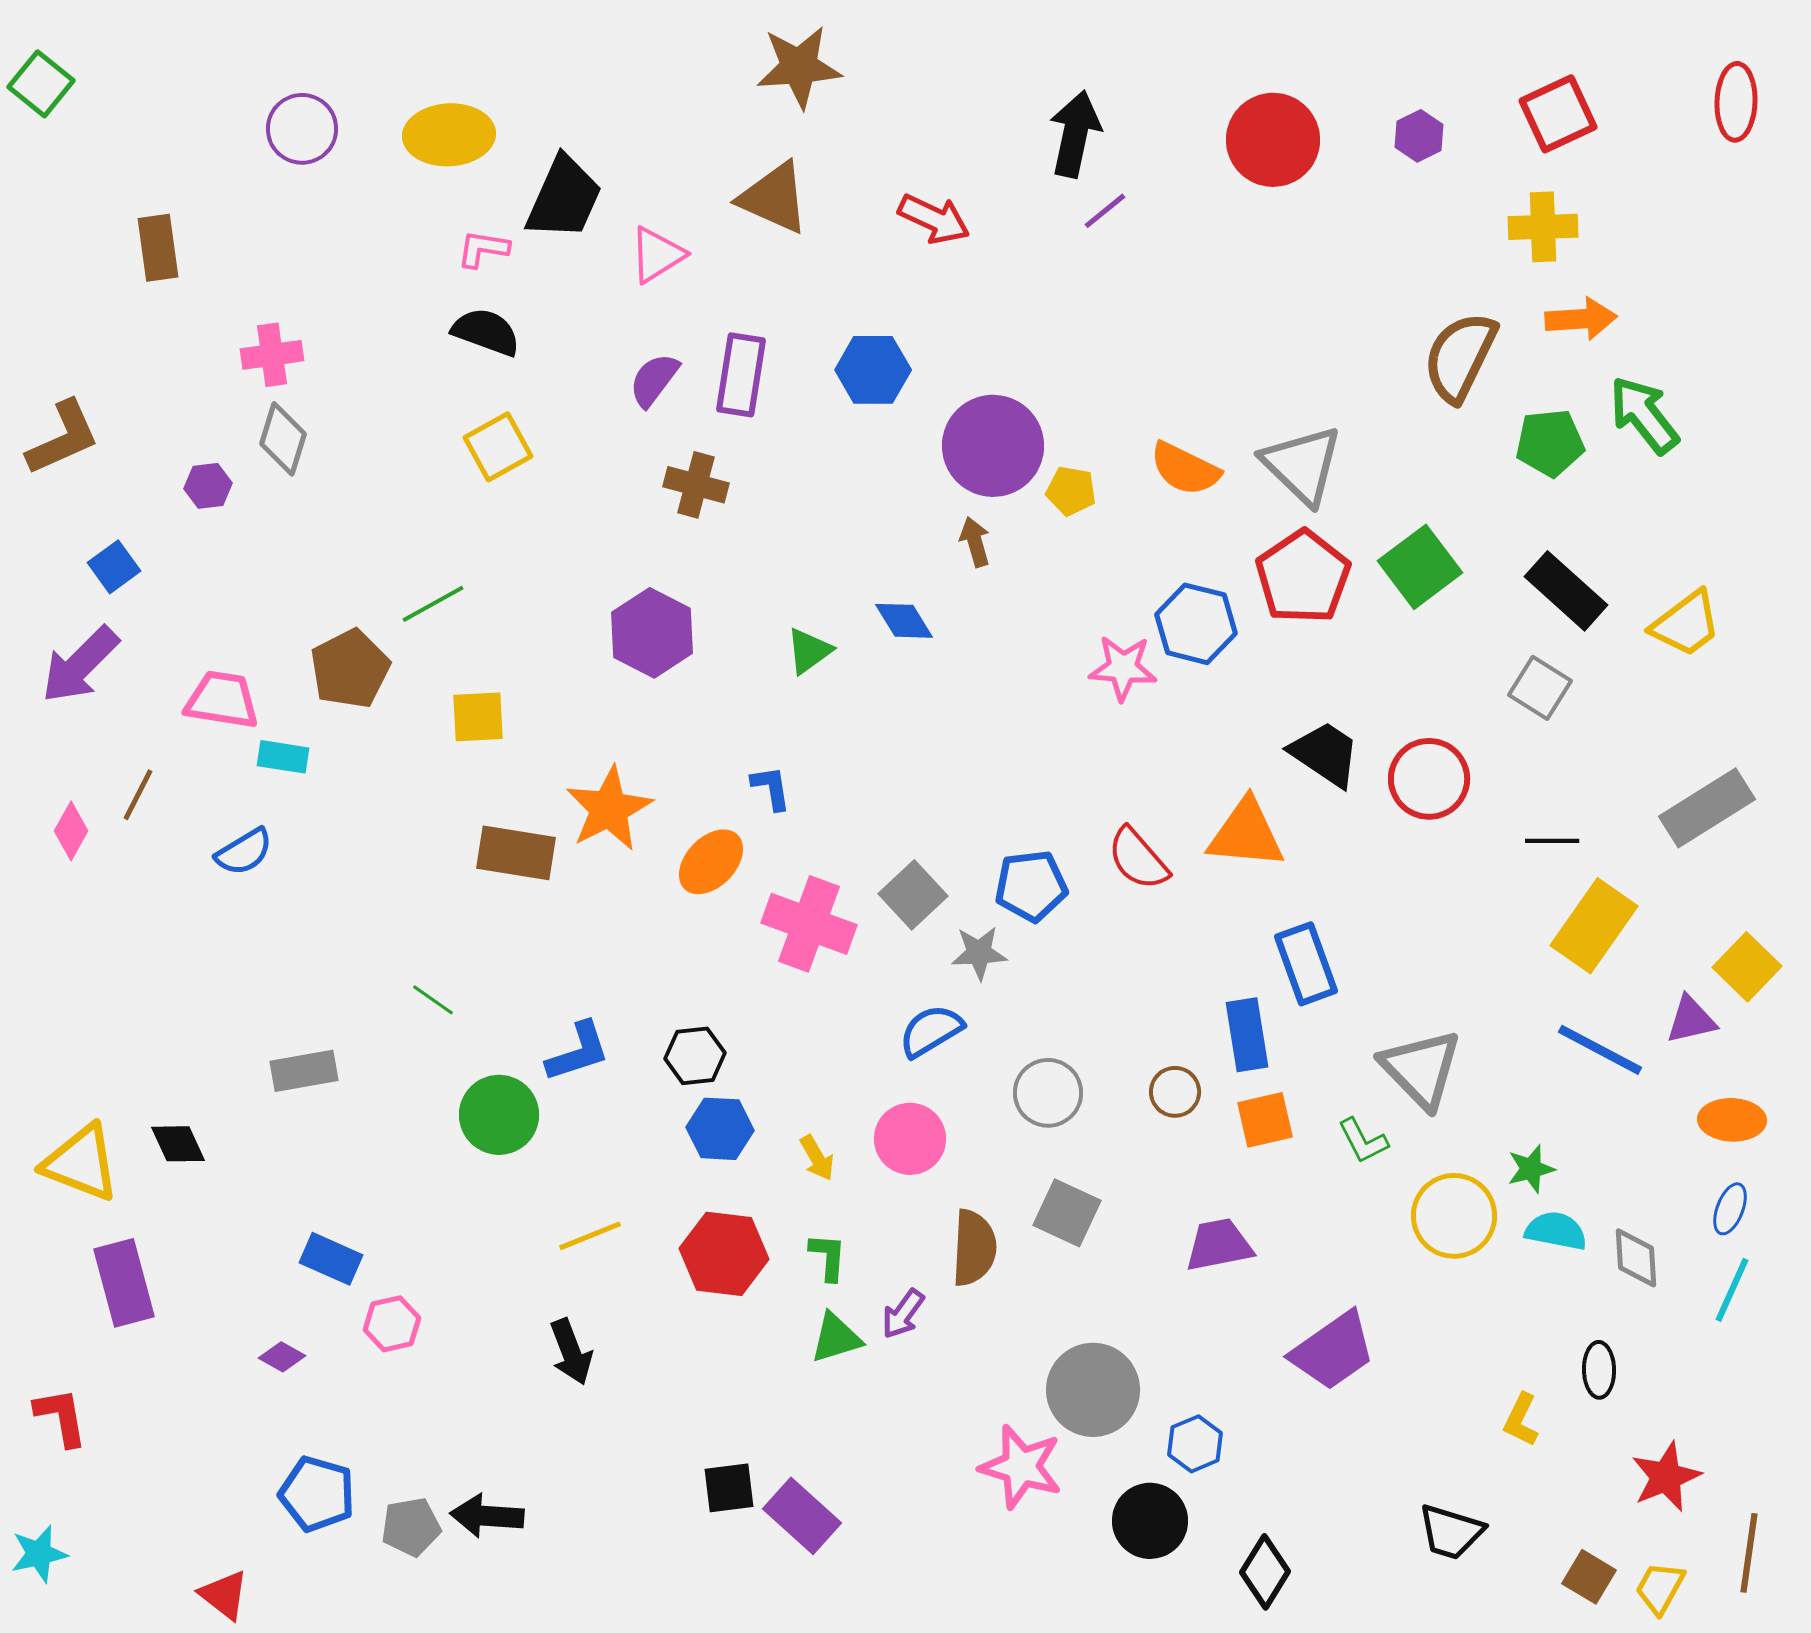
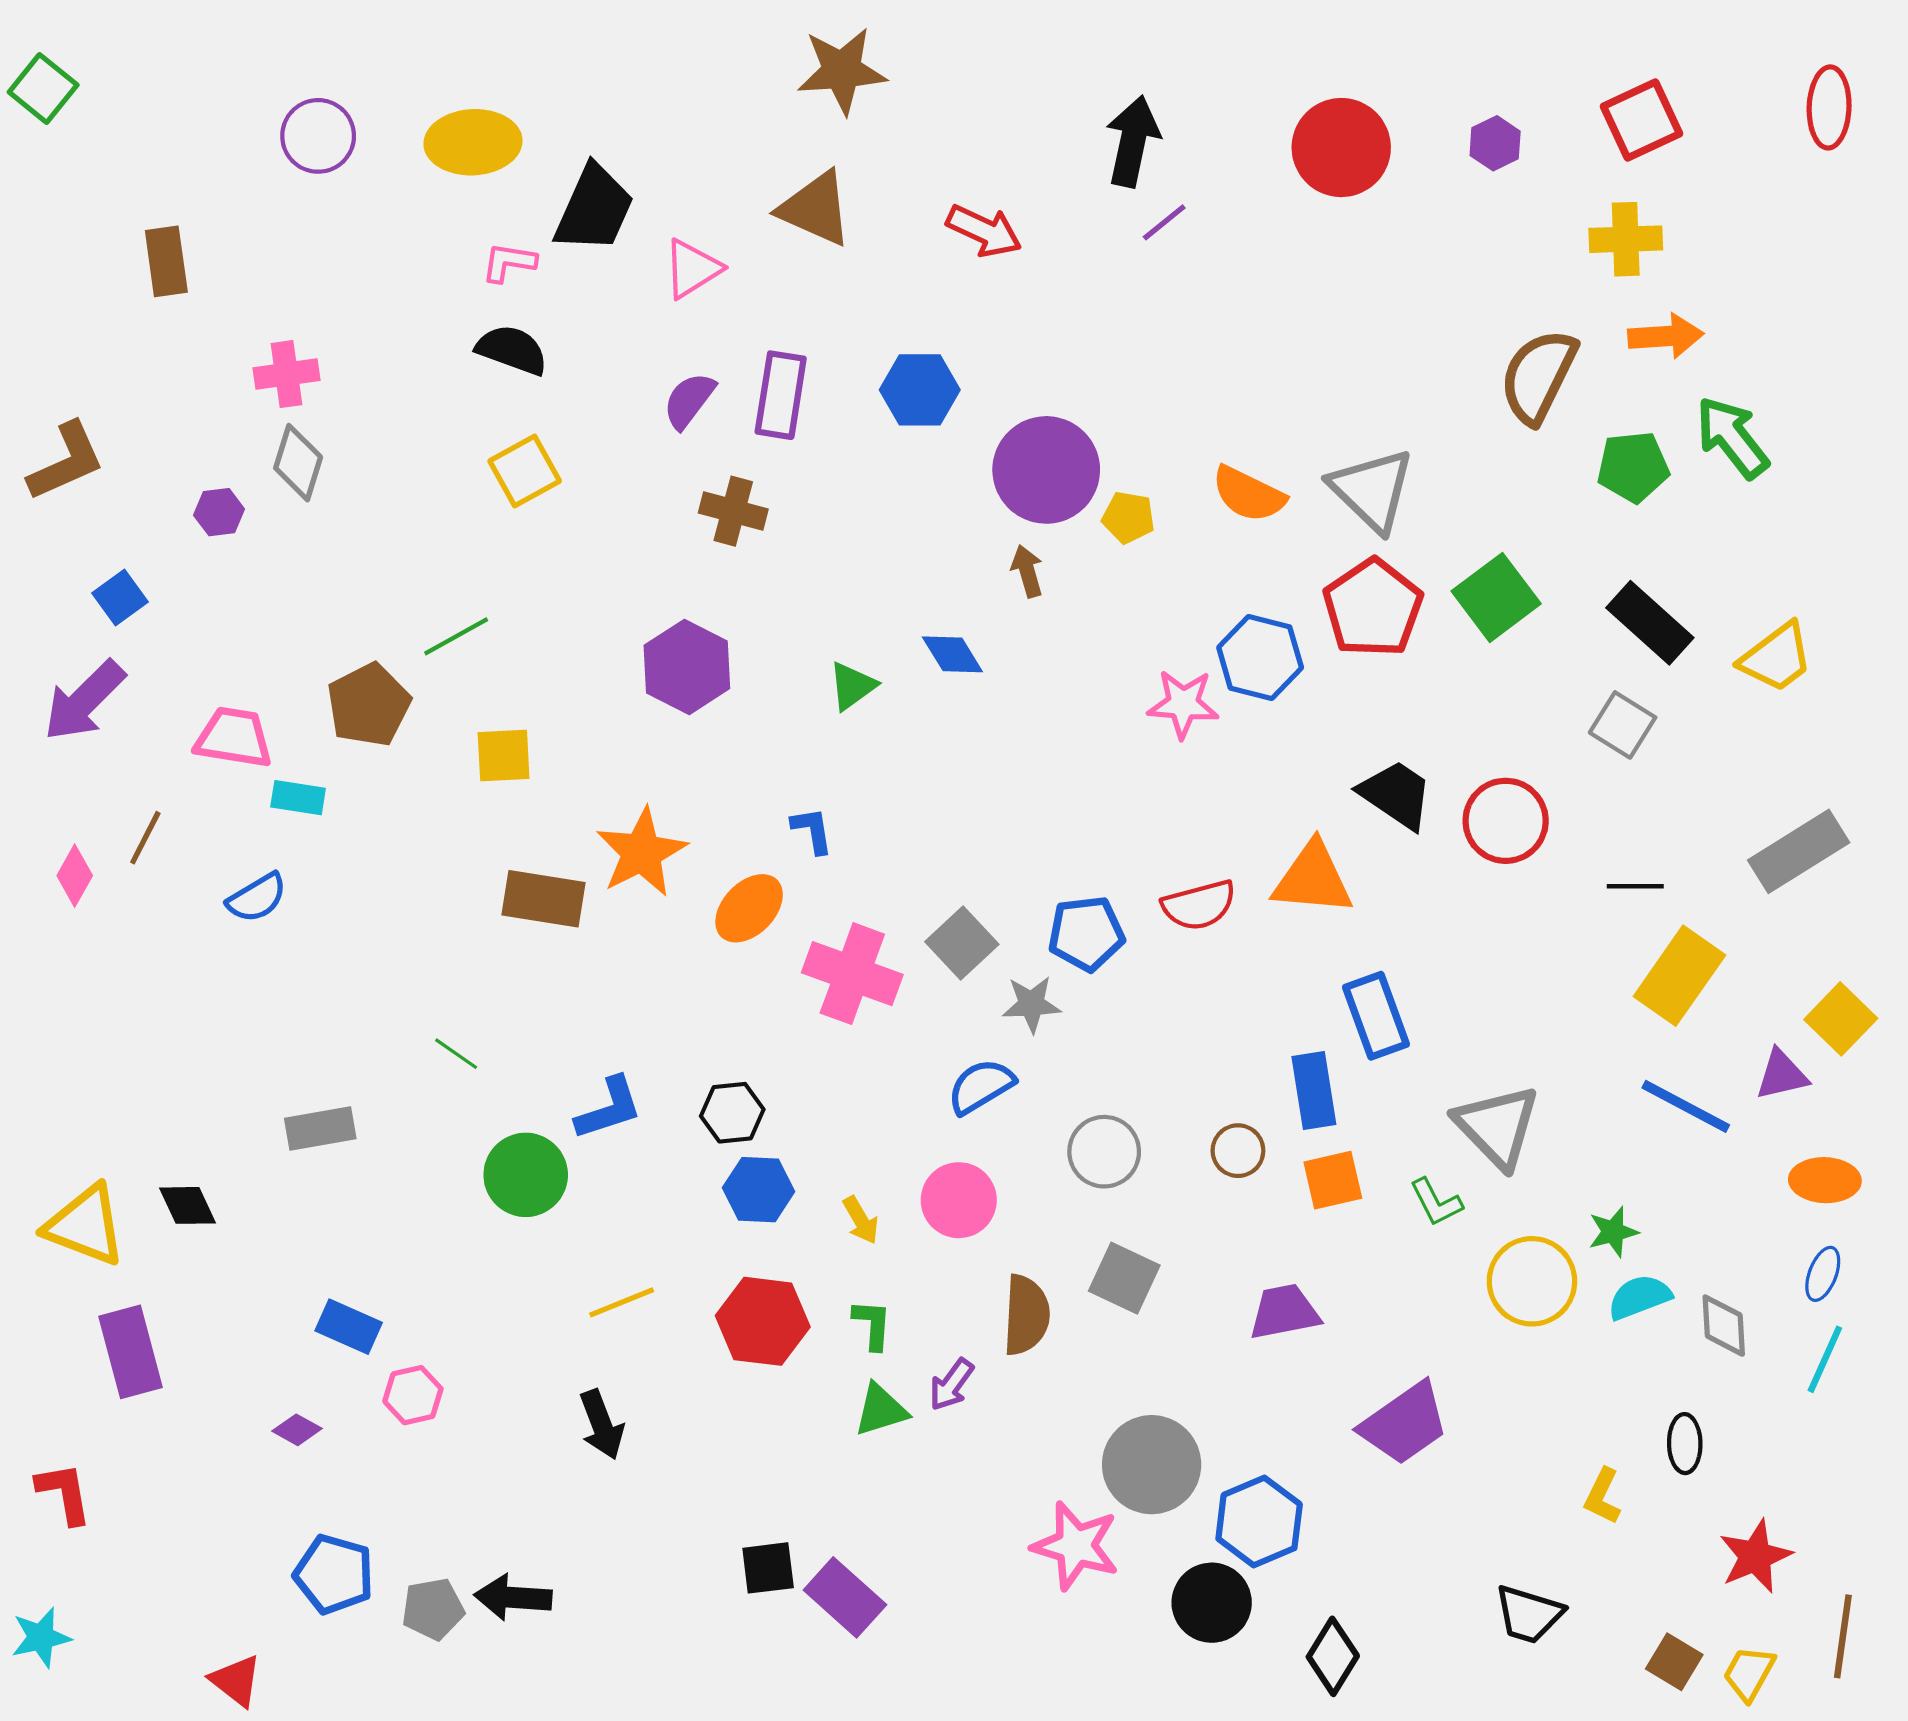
red semicircle: (1138, 859) -> (1199, 905), turned -64
cyan semicircle: (1556, 1231) -> (1639, 1297), turned -32
blue hexagon: (1195, 1444) -> (1259, 1522), size x1.5

